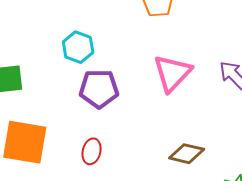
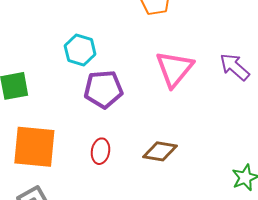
brown diamond: (187, 154) -> (160, 151), moved

